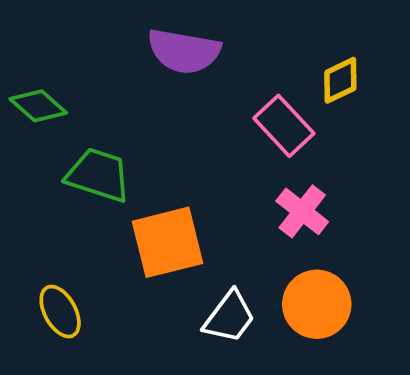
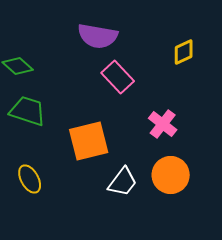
pink rectangle: (284, 126) -> (118, 77), moved
green trapezoid: (98, 175) -> (28, 111), moved

